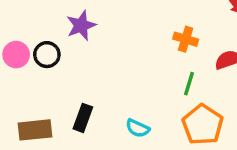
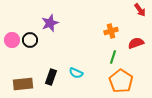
orange cross: (186, 39) -> (111, 31), turned -32
cyan semicircle: (138, 128) -> (76, 73), moved

